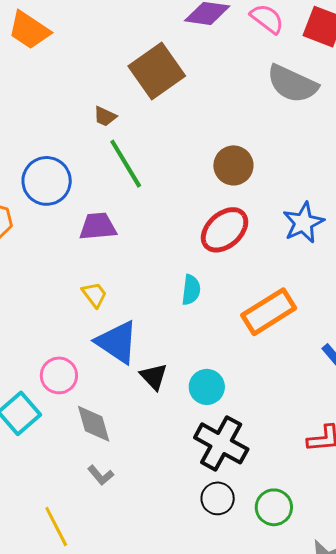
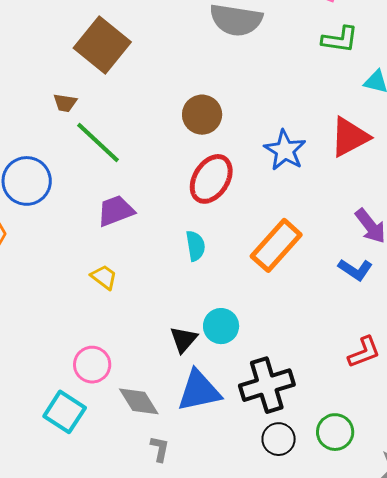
purple trapezoid: (98, 226) -> (116, 211), moved
blue triangle: (117, 342) -> (199, 391), moved, turned -30
black triangle: (154, 377) -> (184, 339), turned 40
cyan circle: (207, 387) -> (221, 326), moved
black cross: (221, 443) -> (267, 385), turned -30
gray L-shape: (101, 475) -> (160, 449), turned -112

